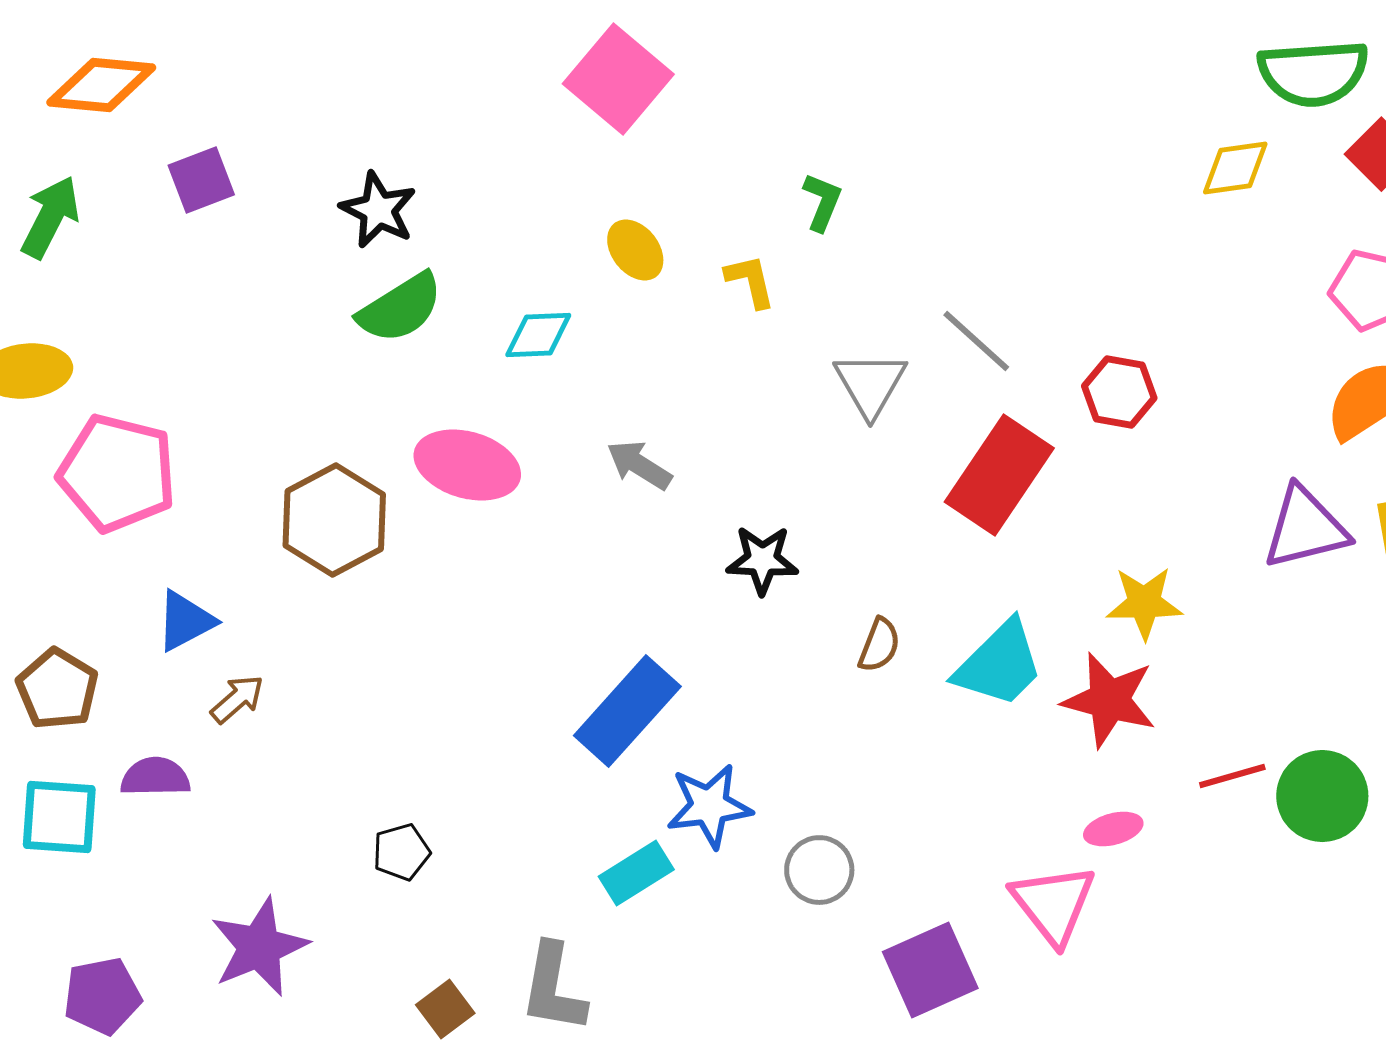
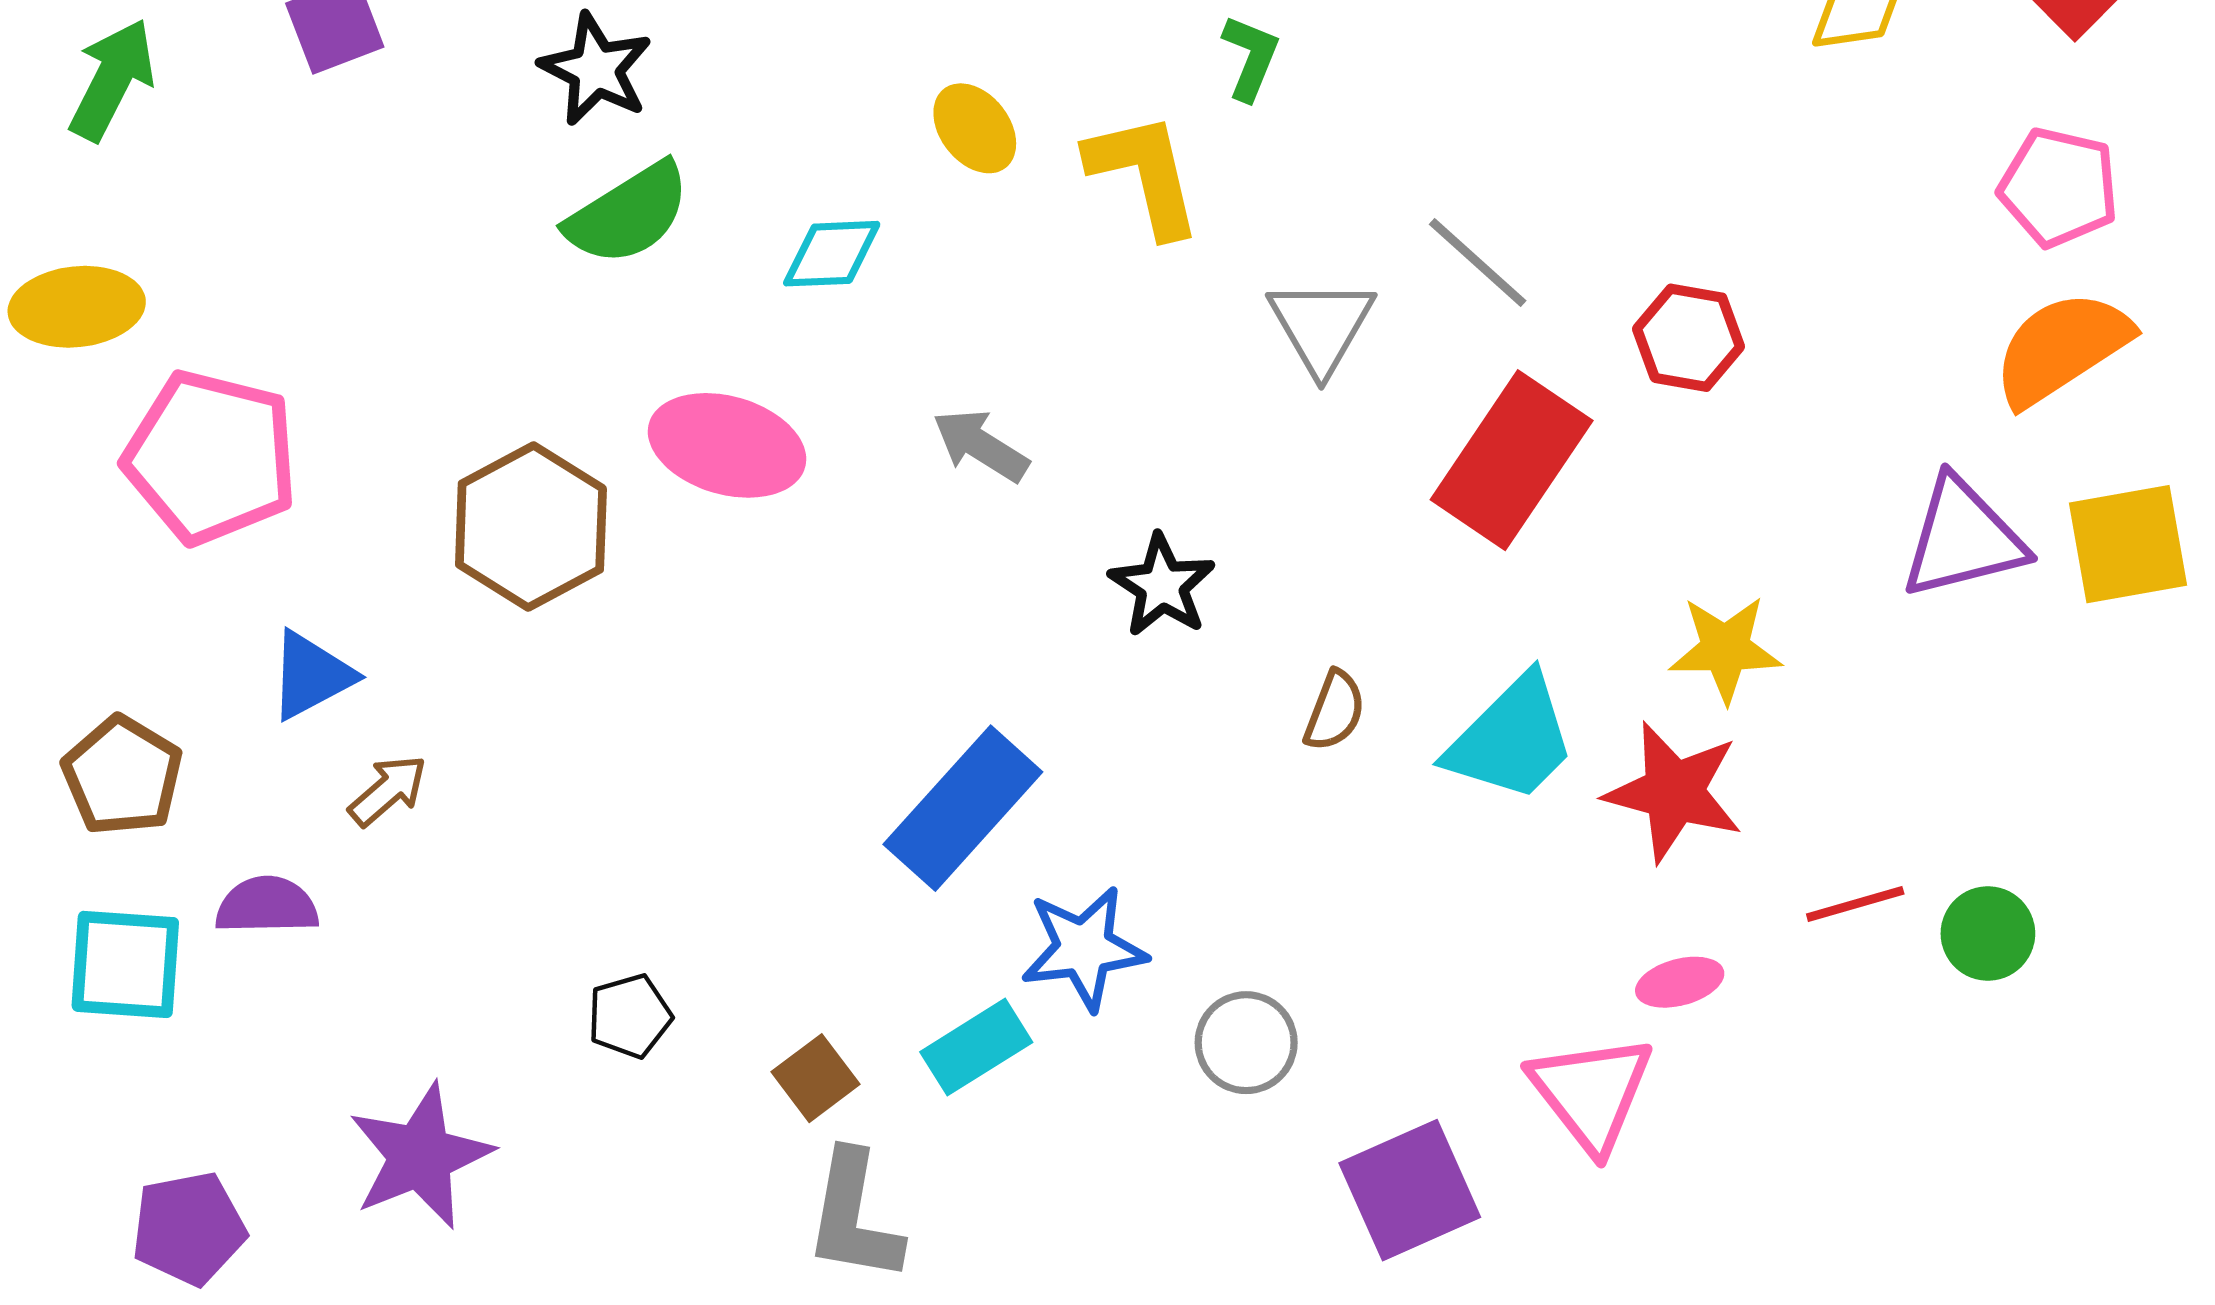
yellow L-shape: (750, 281) -> (1144, 174), size x1.6
black star: (762, 560) -> (1162, 585), turned 30
green circle: (1322, 796) -> (1988, 934), size x0.7
brown square: (445, 1009) -> (816, 1078), moved

